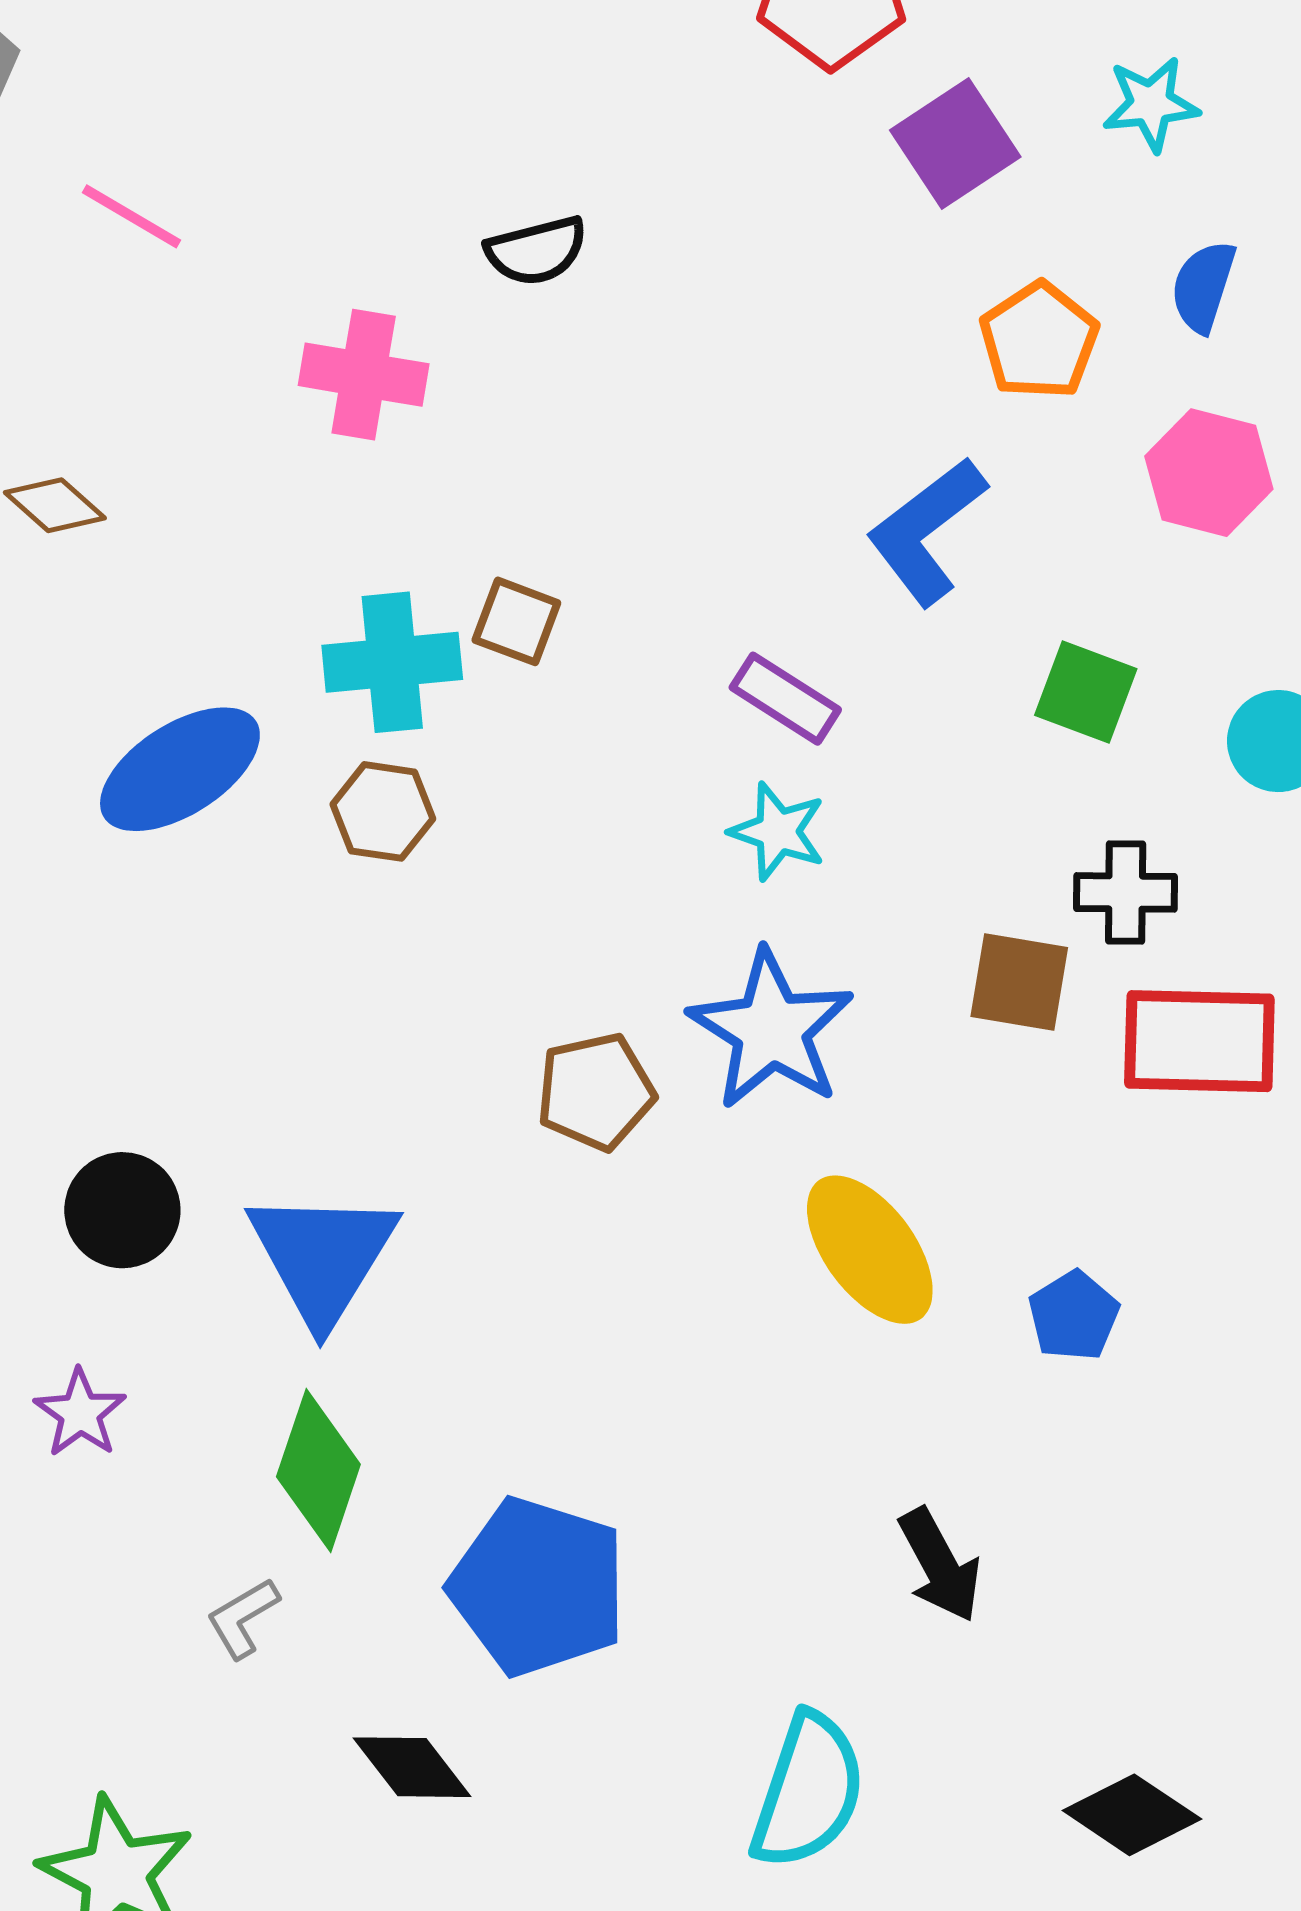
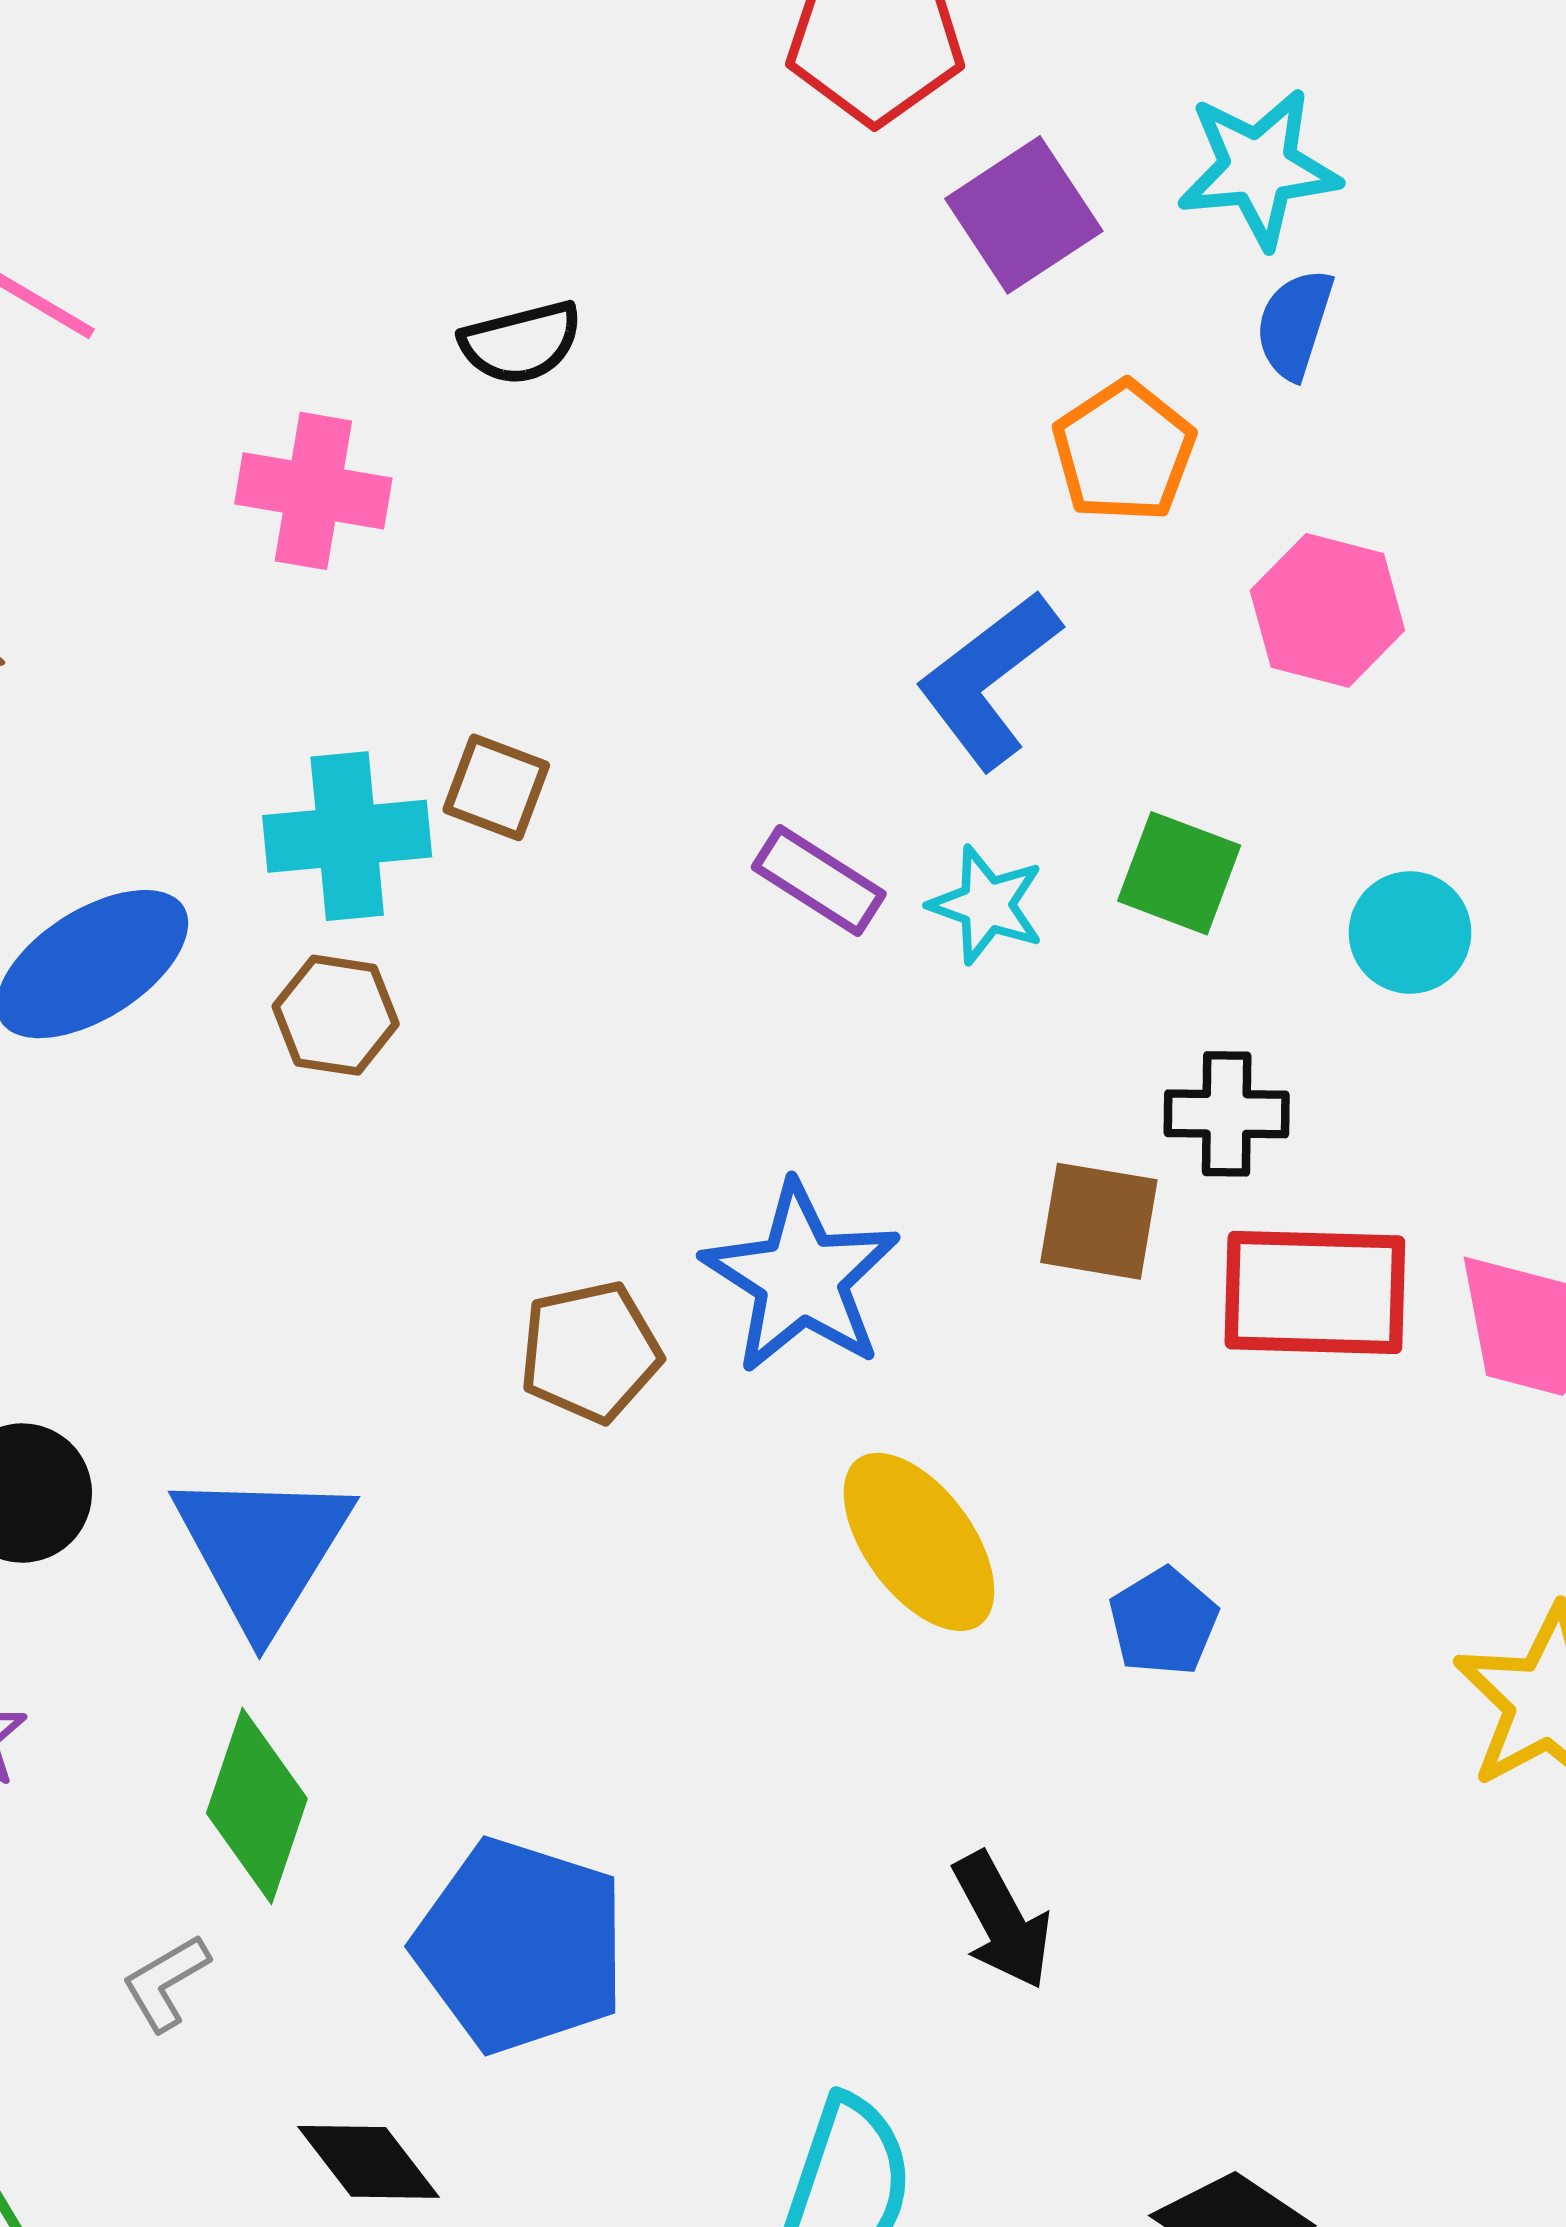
cyan star: (1151, 104) -> (1258, 168), size x1.4
blue semicircle: (1203, 286) -> (1295, 324), moved
cyan star: (778, 832) -> (987, 905), moved

